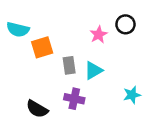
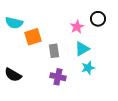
cyan triangle: (93, 70) -> (82, 49), moved
cyan star: (132, 95) -> (88, 68), moved
black semicircle: (37, 109) -> (13, 75), moved

